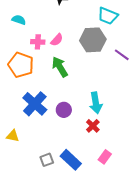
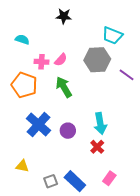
yellow triangle: (13, 136) -> (22, 166), moved

